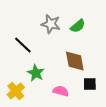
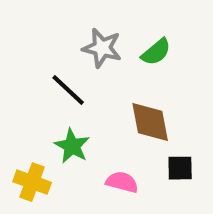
black line: (23, 45) -> (68, 90), moved
yellow cross: (16, 91) -> (32, 182), turned -30

